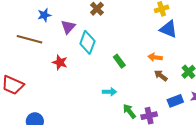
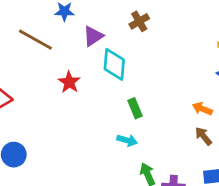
cyan diamond: (87, 42) -> (114, 64), turned -30
green rectangle: (119, 61) -> (135, 108), moved

